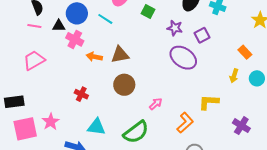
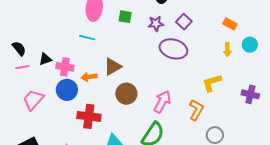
blue circle: (77, 13) -> (67, 90), moved
red cross: (81, 94) -> (89, 116), size x1.6
pink arrow: (156, 104) -> (162, 102), size x1.6

